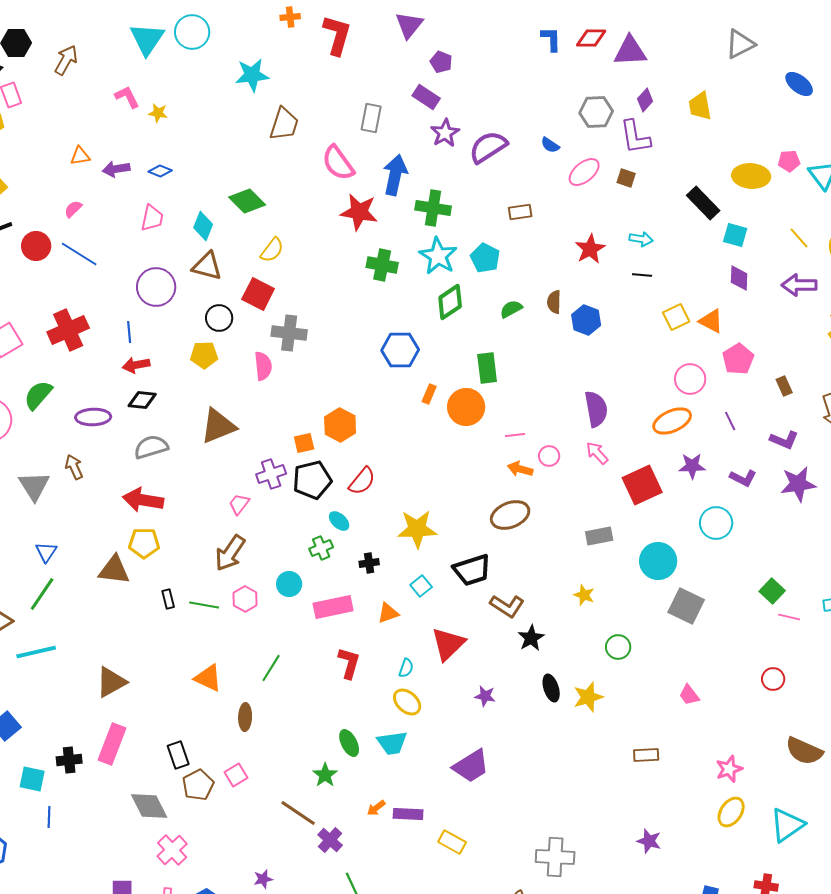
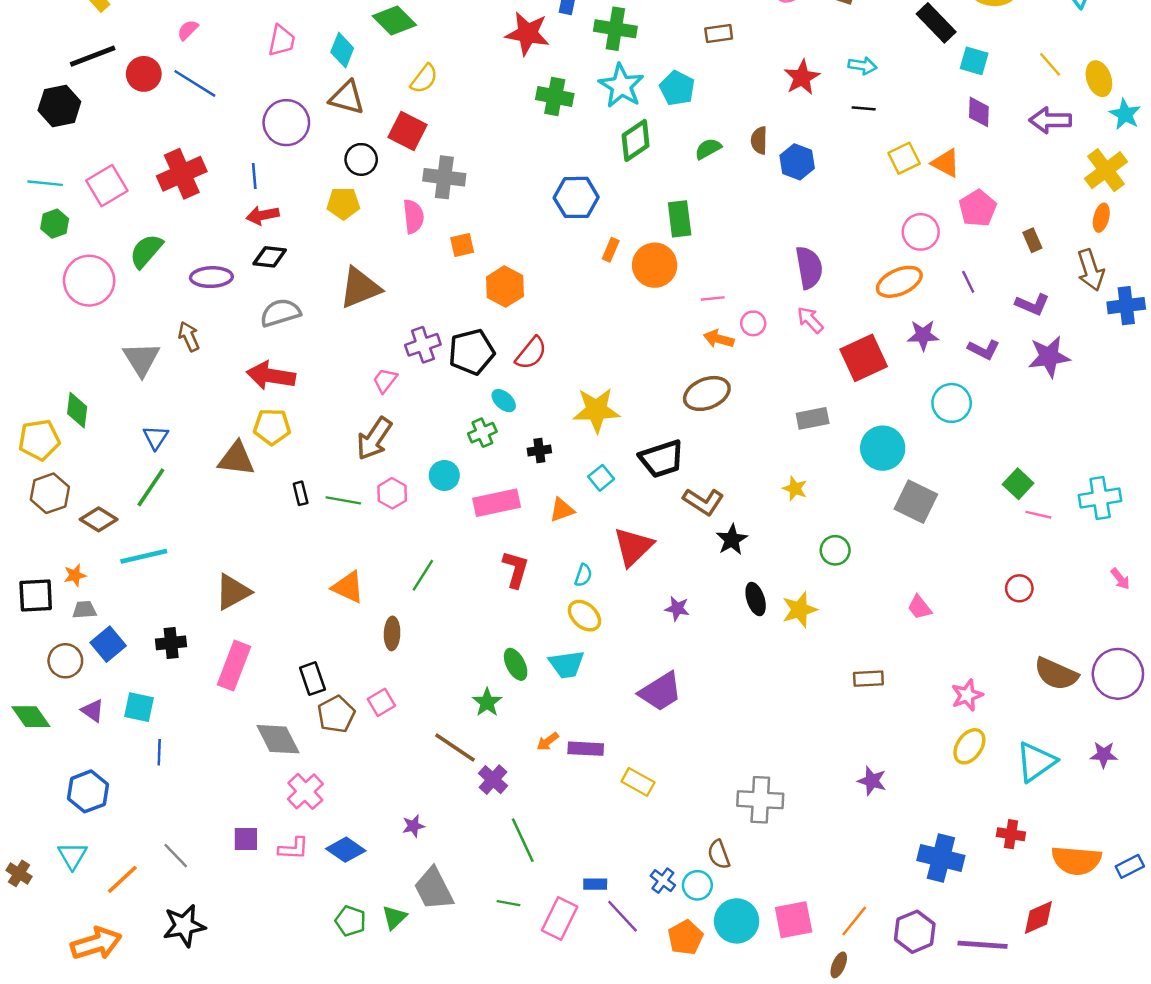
orange square: (304, 443) -> (462, 245), moved
black cross: (69, 760) -> (171, 643), moved

